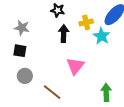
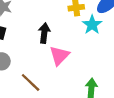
black arrow: (64, 34) -> (44, 33), moved

